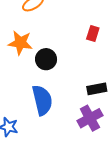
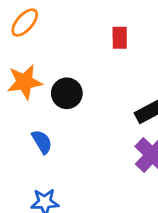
blue semicircle: (42, 100) -> (42, 142), moved, size x0.6

